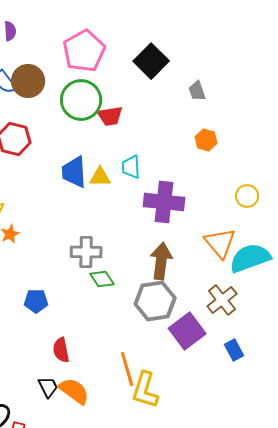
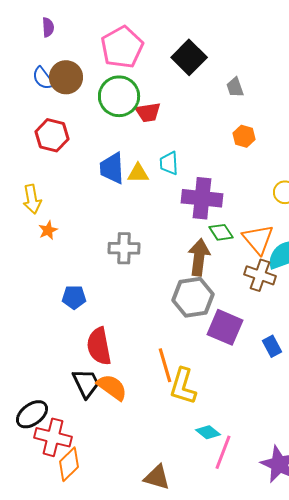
green diamond: (102, 279) -> (221, 232), moved
brown cross: (222, 300) -> (260, 275), moved, turned -32
purple square: (187, 331) -> (225, 327), turned -30
red semicircle: (61, 350) -> (99, 346), size x1.5
black trapezoid: (48, 387) -> (86, 383), size x1.4

